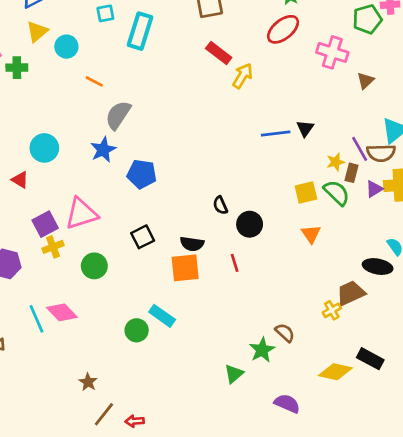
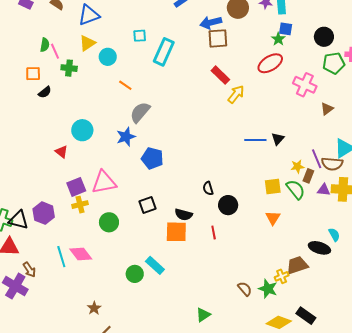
purple triangle: (374, 189) -> (324, 190), turned 32
green star: (262, 350) -> (268, 289), moved, turned -30

